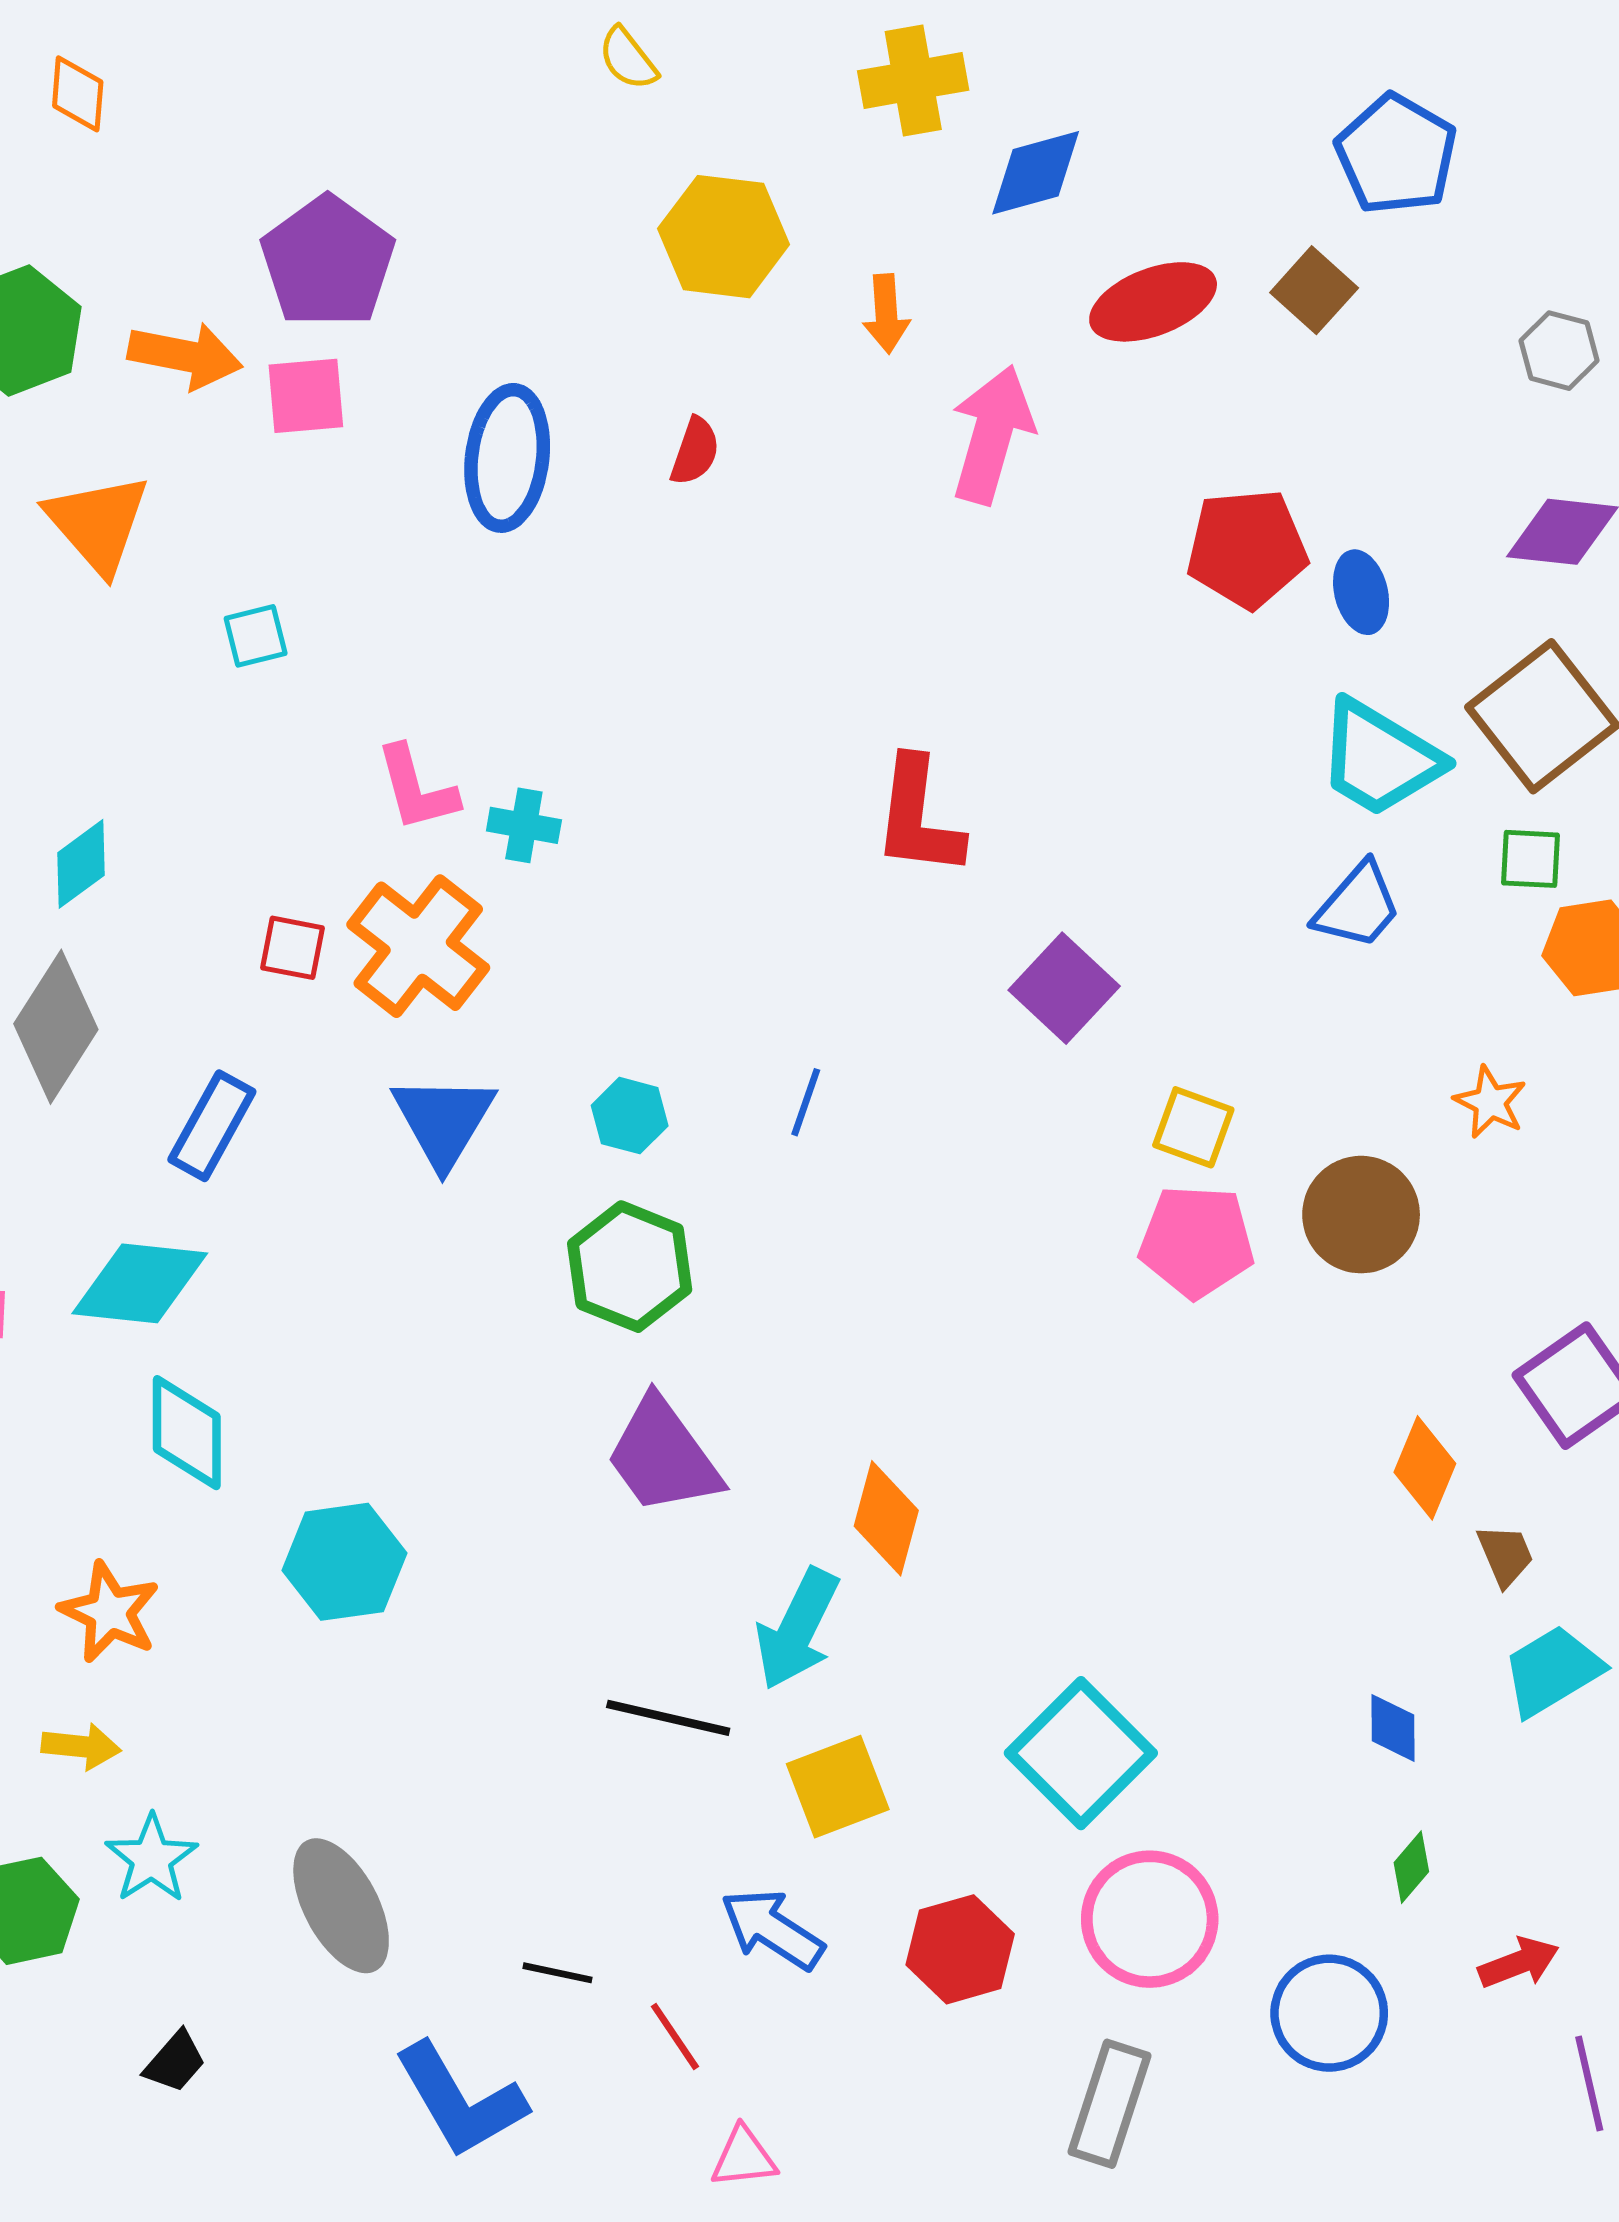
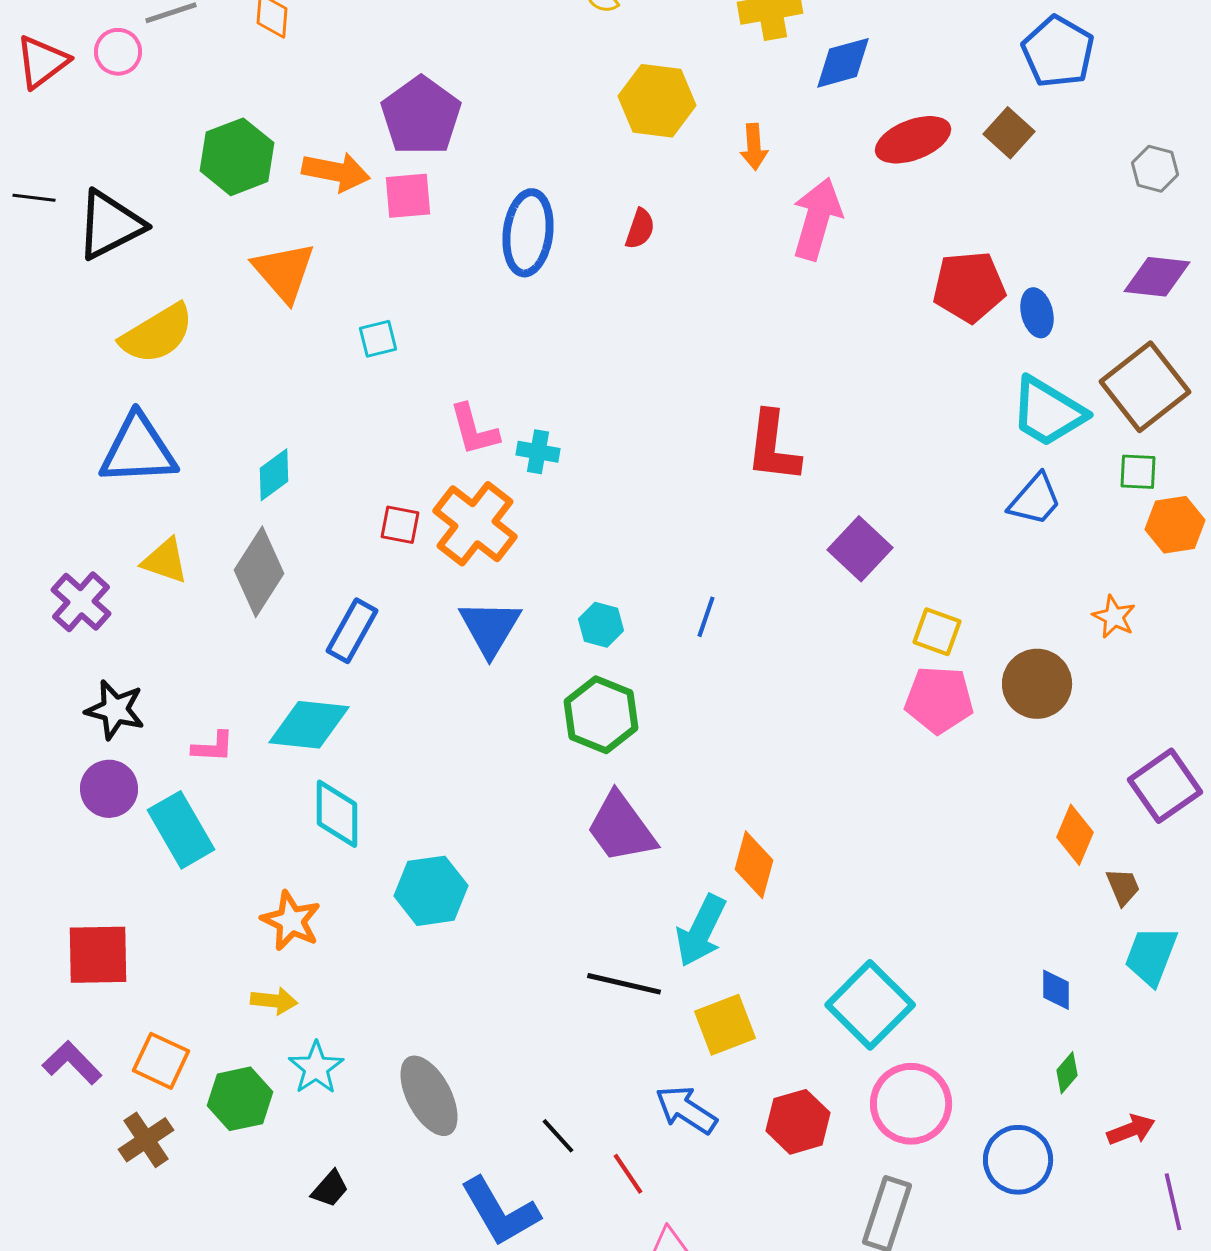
cyan trapezoid: (1552, 1671) -> (1151, 956), turned -38
black line: (557, 1973) -> (558, 1136), turned 36

